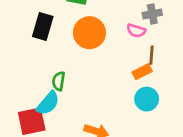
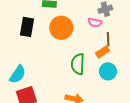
green semicircle: (59, 81) -> (78, 64), moved, size x1.5
cyan semicircle: (48, 103) -> (18, 74), moved

